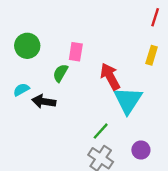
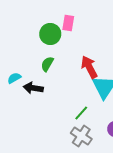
green circle: (27, 46) -> (50, 34), moved
pink rectangle: (76, 52) -> (68, 23), moved

